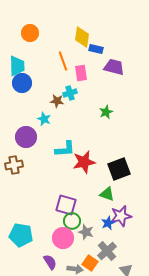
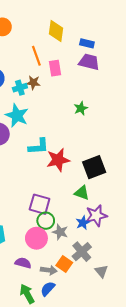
blue rectangle: (96, 49) -> (87, 43), moved
cyan cross: (70, 93) -> (20, 88), moved
brown star: (57, 101) -> (33, 83), moved
cyan star: (44, 119) -> (17, 116), size x1.6
purple semicircle: (50, 262) -> (23, 263), turned -42

